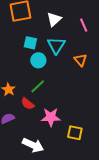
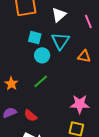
orange triangle: (80, 60) -> (84, 56), turned -40
red semicircle: (28, 104) -> (30, 116), moved
pink star: (51, 117) -> (80, 104), moved

